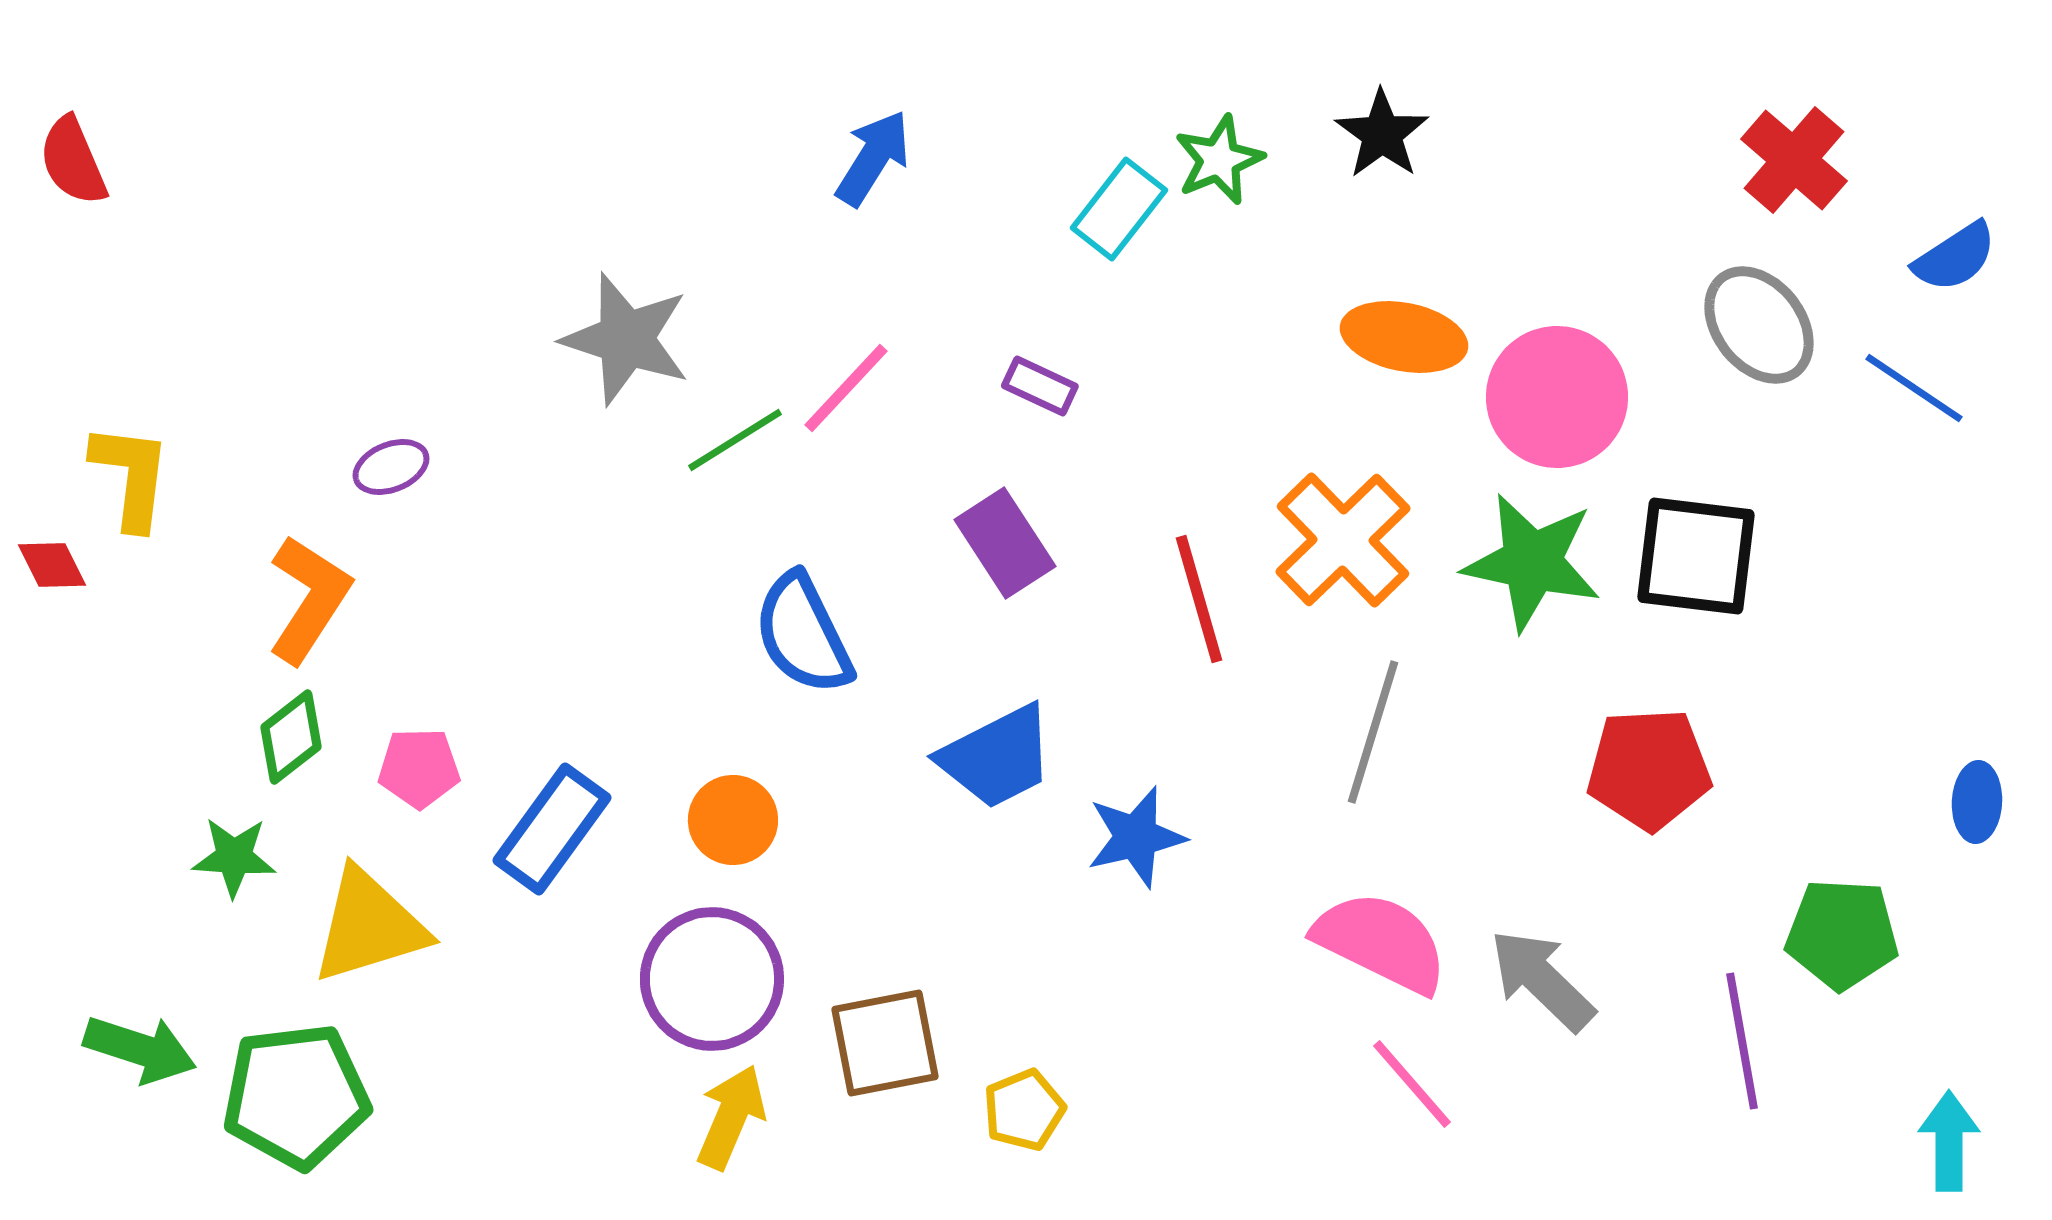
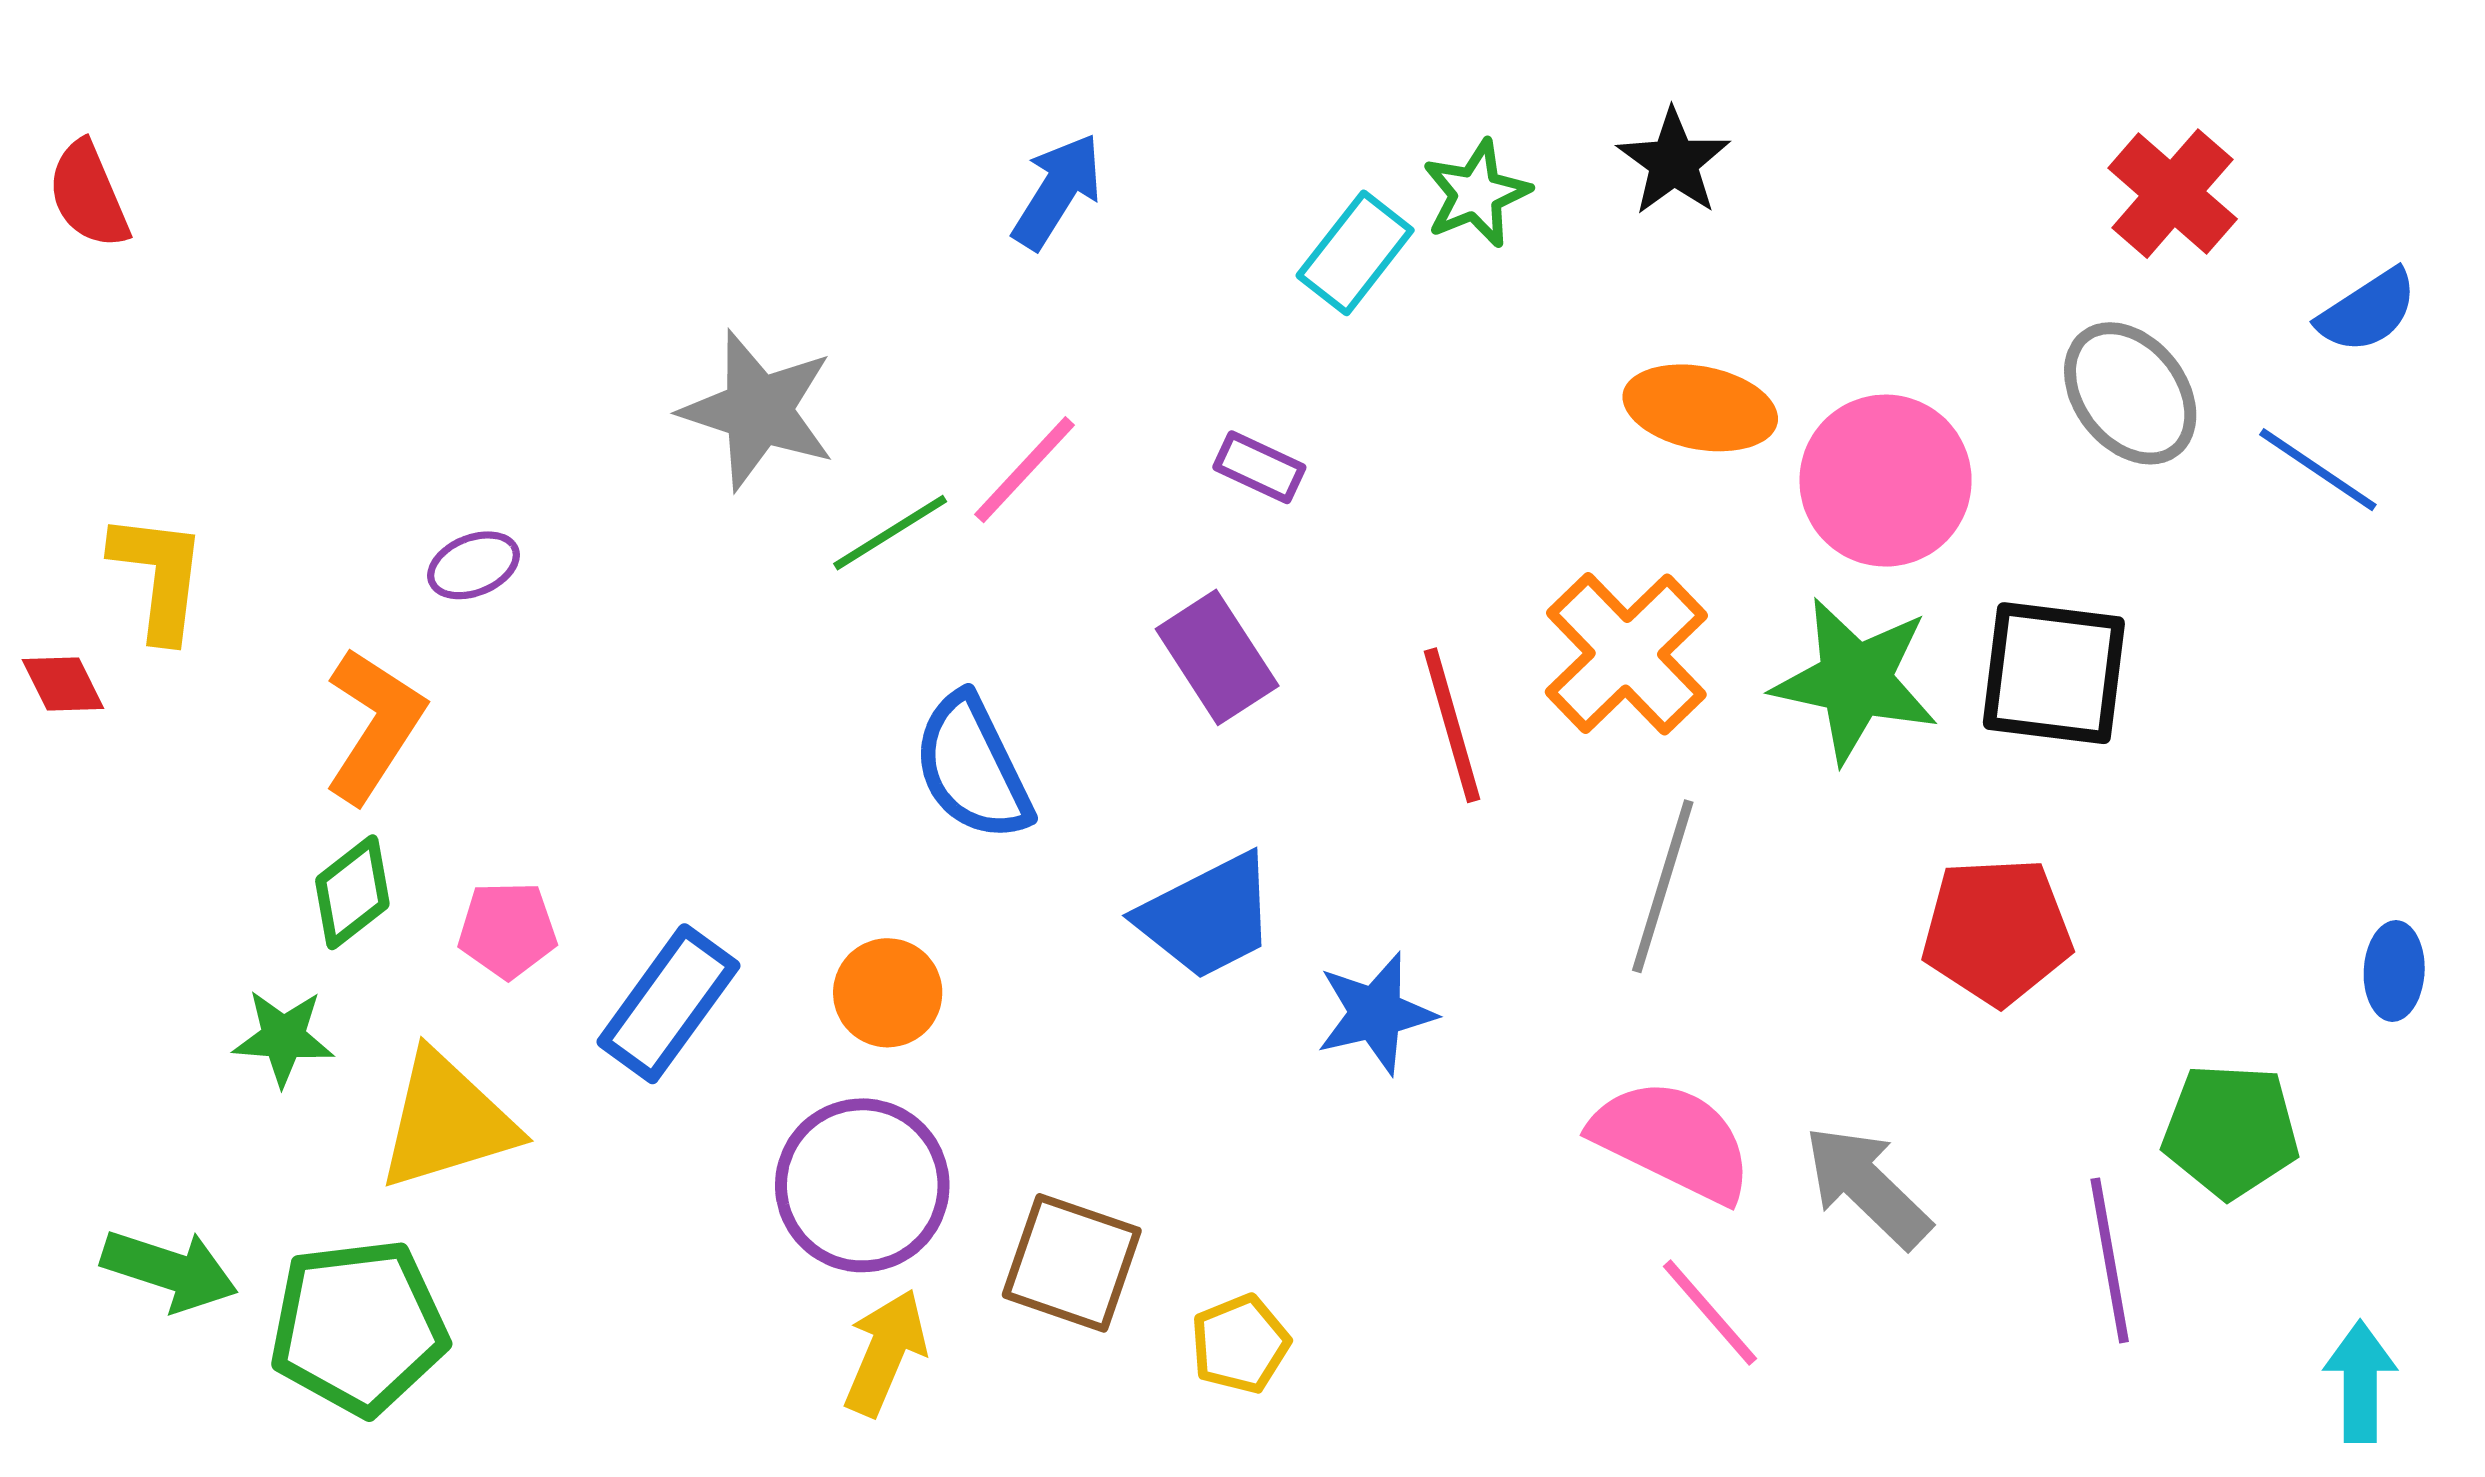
brown square: (885, 1043) -> (1072, 1263), turned 30

